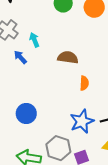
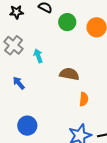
blue arrow: (20, 57) -> (19, 83), moved

